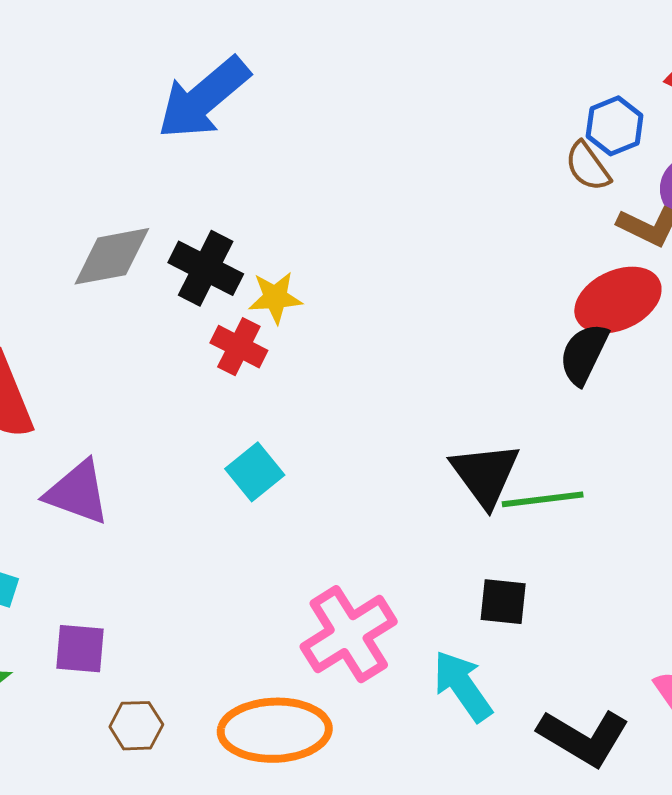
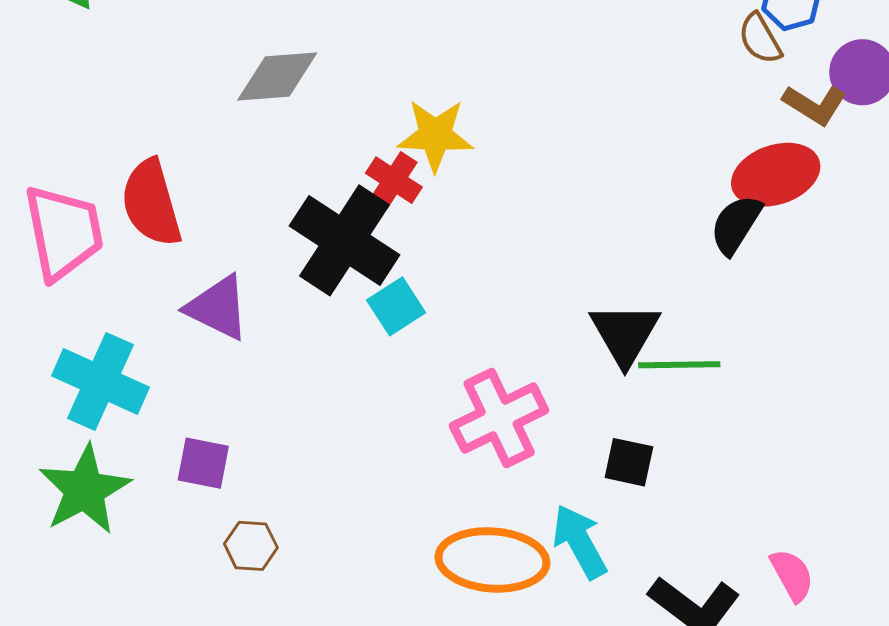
black cross: (206, 268) -> (344, 240), moved, size x1.5
yellow star: (275, 298) -> (435, 135), size x1.4
pink cross: (349, 634) -> (499, 418), moved
orange ellipse: (275, 730) -> (492, 560), moved

